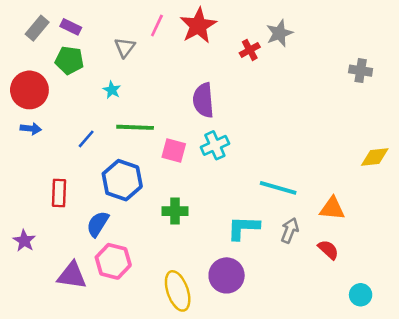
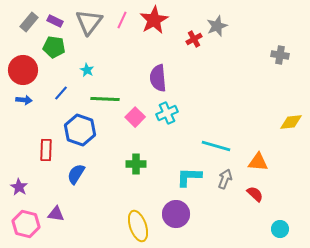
gray triangle: (125, 47) -> (89, 22), moved, size x1.6
blue line: (86, 139) -> (61, 93), moved
pink square: (174, 150) -> (135, 117), turned 30
blue hexagon: (122, 180) -> (80, 130), moved
pink hexagon: (113, 261) -> (26, 224), moved
purple triangle: (72, 275) -> (56, 214), size x0.7

